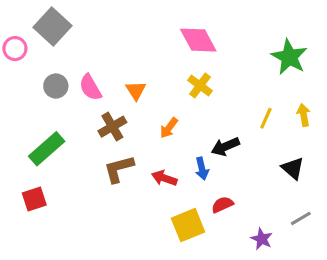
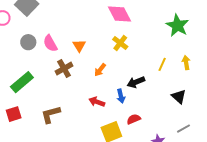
brown L-shape: (119, 169) -> (51, 114), moved

